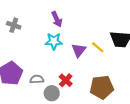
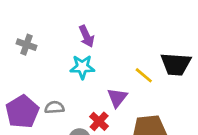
purple triangle: (79, 50) -> (117, 98), moved
gray semicircle: (37, 79) -> (54, 107), moved

